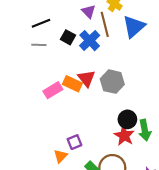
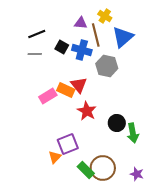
purple triangle: (89, 11) -> (81, 23), turned -40
blue cross: (90, 41) -> (82, 50), turned -30
gray hexagon: (112, 82) -> (107, 66), moved
red star: (124, 136) -> (87, 111), moved
purple square: (75, 142) -> (68, 144), size x1.5

